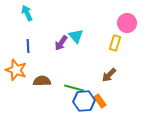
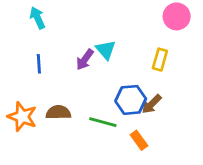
pink circle: (127, 23) -> (177, 16), moved
orange star: (16, 70) -> (22, 117), moved
blue hexagon: (84, 101) -> (131, 100), moved

